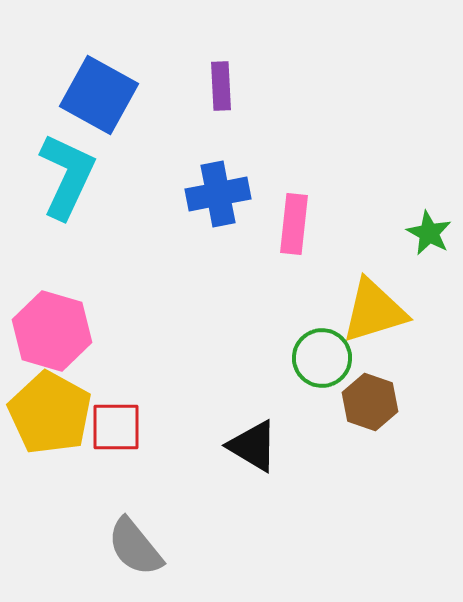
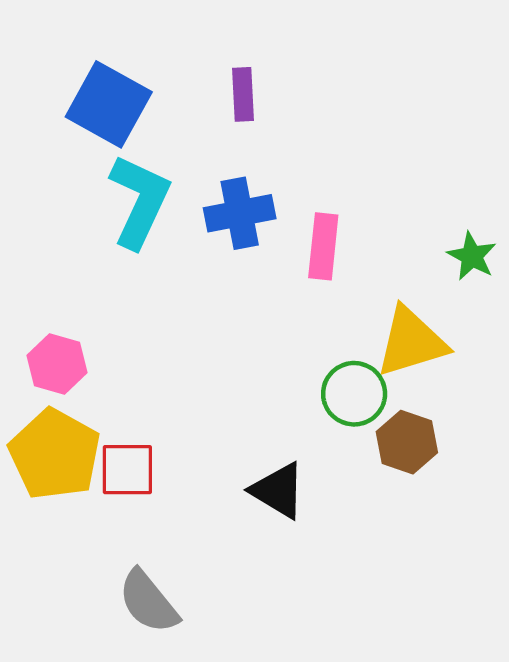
cyan L-shape: (67, 176) -> (140, 201), moved
pink hexagon: (52, 331) -> (57, 364), size x0.7

